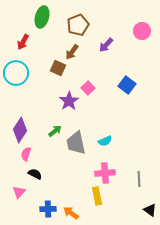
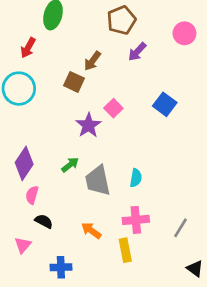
brown pentagon: (78, 25) -> (121, 20), moved
cyan semicircle: (105, 141) -> (136, 178), turned -56
gray line: (139, 179) -> (181, 228), turned 35
orange arrow: (71, 213) -> (91, 230), moved

